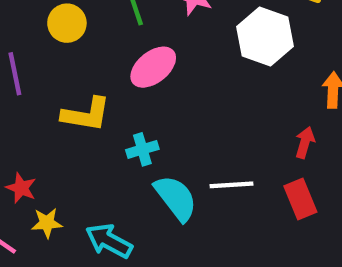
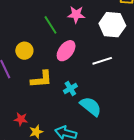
yellow circle: (67, 23) -> (24, 51), moved
white line: (231, 185) -> (102, 61), moved

